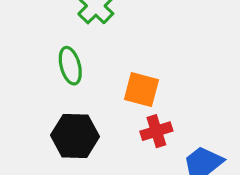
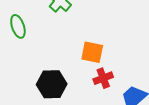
green ellipse: (70, 66) -> (18, 26), moved

